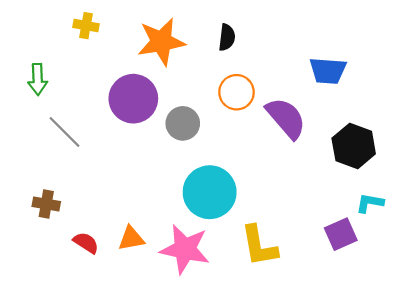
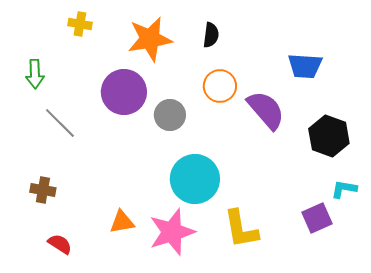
red semicircle: (86, 243) -> (60, 244), moved
pink star: (185, 249) -> (172, 232), turned -30

